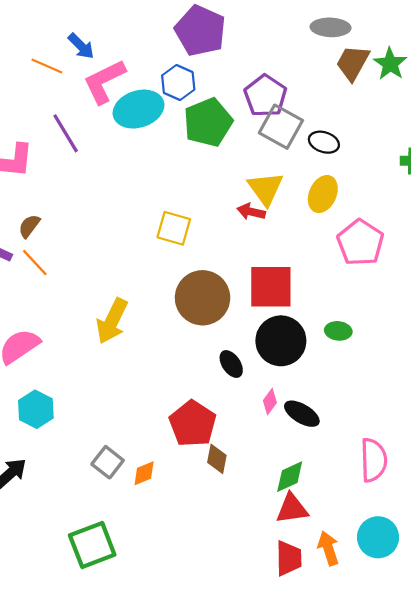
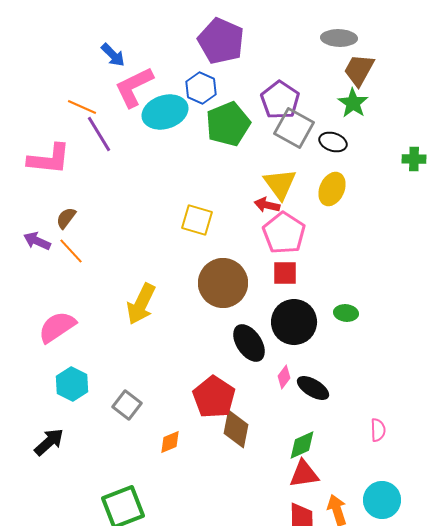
green star: (390, 64) -> (353, 103), moved
orange line: (47, 66) -> (82, 107), moved
pink pentagon: (360, 243) -> (284, 233), moved
red square: (271, 287) -> (285, 273), size x0.6
black ellipse: (231, 364) -> (249, 343), size x1.5
brown diamond: (217, 459) -> (236, 429), size x1.4
pink semicircle: (374, 460) -> (378, 430), size x0.6
gray square: (108, 462) -> (127, 405), moved

